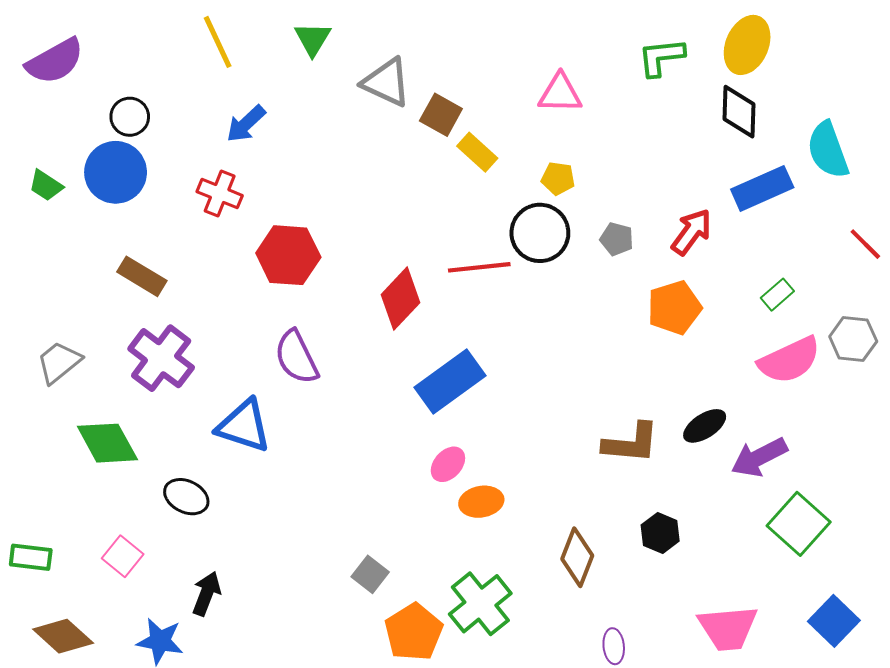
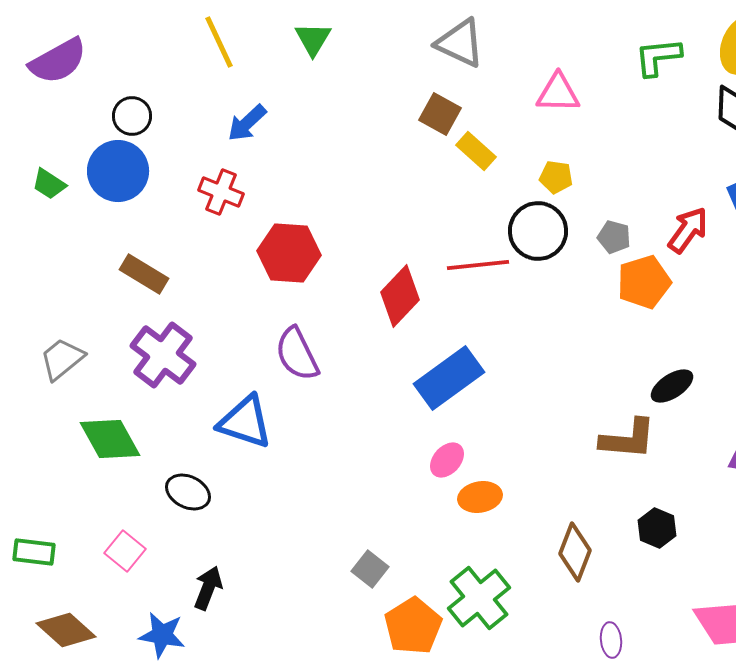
gray triangle: (386, 82) -> (460, 43), moved
orange pentagon: (674, 308) -> (644, 282), moved
black ellipse: (705, 426) -> (672, 386), moved

